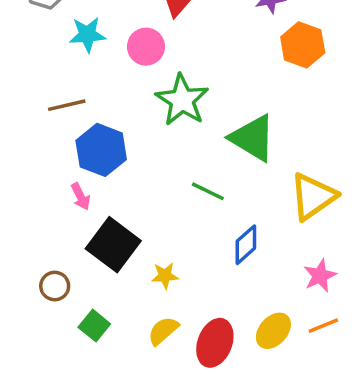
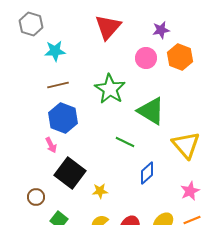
pink circle: (146, 47) -> (146, 58), moved
brown line: (67, 105) -> (58, 85), moved
yellow triangle: (313, 196) -> (186, 145), turned -36

